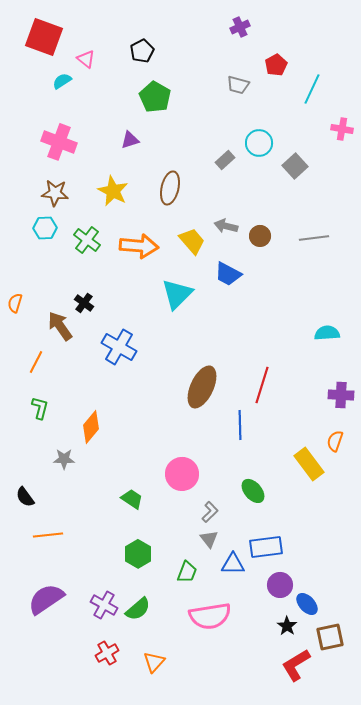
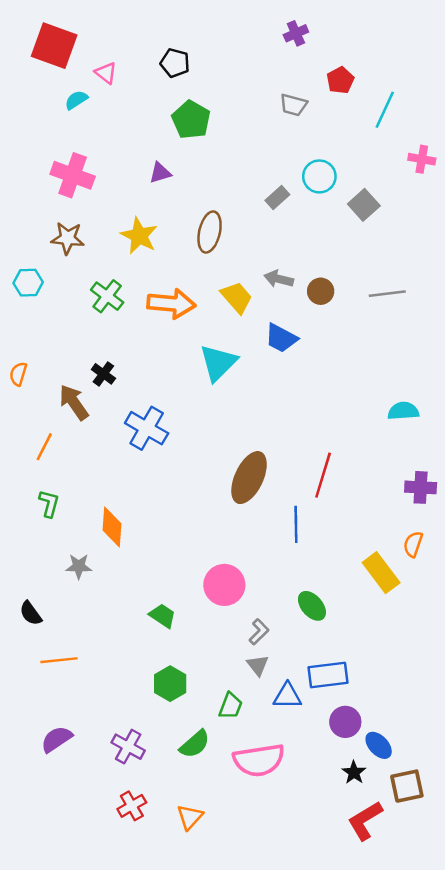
black pentagon: (142, 51) -> (175, 63), turned -30
cyan hexagon: (45, 228) -> (28, 283), moved
orange diamond: (91, 427) -> (112, 527), turned -36
purple semicircle: (46, 599) -> (57, 739), size x0.7
green semicircle: (138, 609) -> (195, 744), moved

